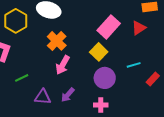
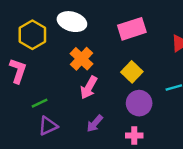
pink rectangle: (109, 27) -> (132, 29), moved, turned 30
purple triangle: (43, 97) -> (48, 126), moved, turned -30

